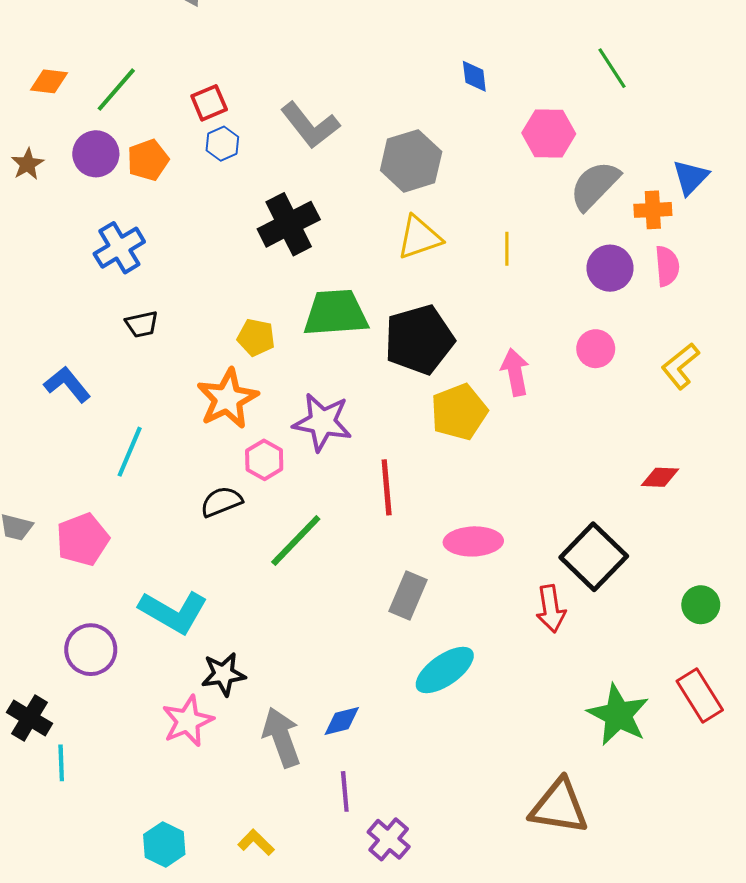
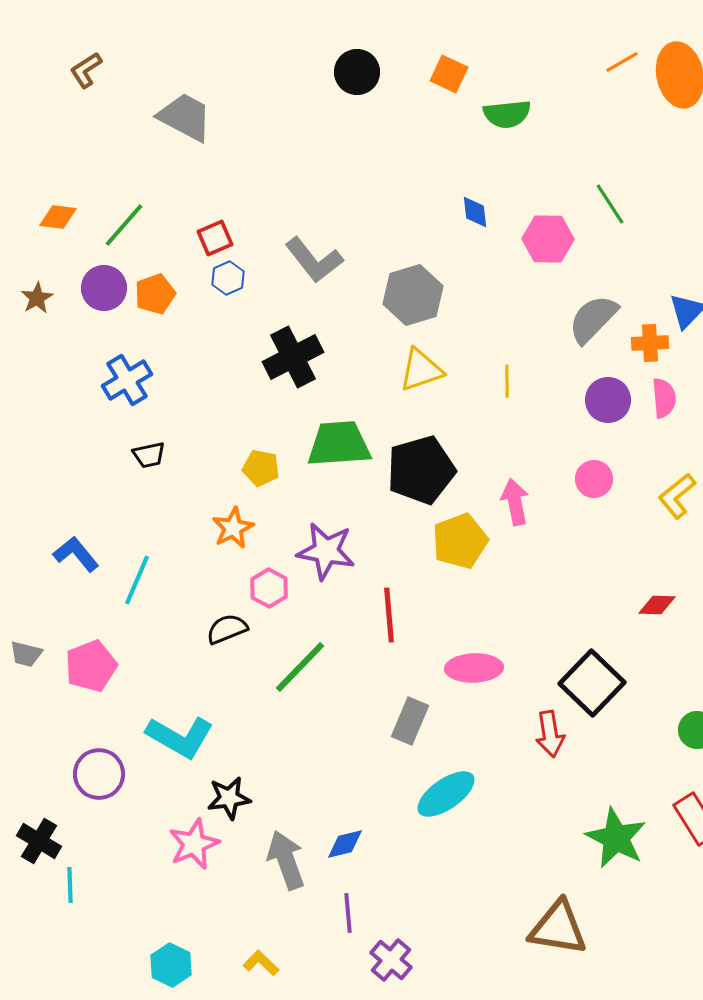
pink hexagon: (549, 133) -> (548, 239), moved
blue L-shape: (67, 384) -> (76, 554), moved
orange star: (227, 399) -> (233, 528), size x0.7

